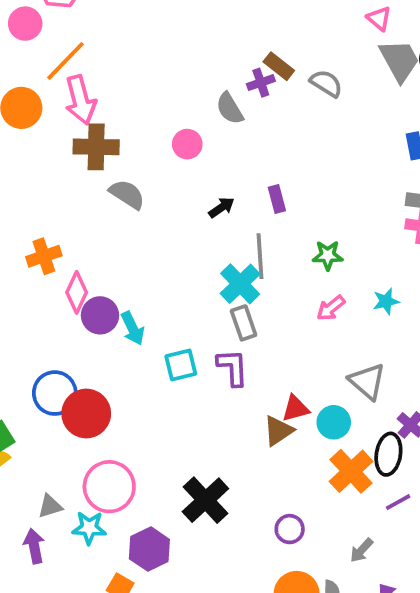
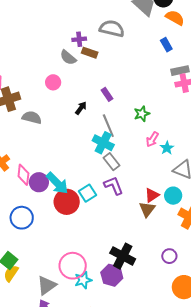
brown rectangle: (279, 66) -> (90, 53), moved
purple cross: (261, 83) -> (79, 39), turned 32
gray semicircle: (326, 83) -> (112, 29), size x1.4
cyan star: (386, 301) -> (167, 148), moved
cyan arrow: (133, 328) -> (57, 183), size x1.4
blue circle: (55, 393) -> (22, 218), moved
red circle: (86, 413) -> (67, 202), moved
gray triangle: (50, 506) -> (47, 285), size x1.5
cyan star: (89, 528) -> (83, 280), moved
purple hexagon: (149, 549) -> (112, 275), moved

